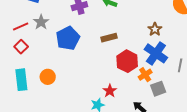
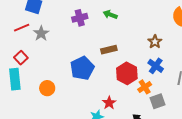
red line: (21, 26) -> (22, 28), moved
blue pentagon: (68, 38) -> (82, 68), moved
blue cross: (156, 53) -> (156, 66), size x0.7
cyan rectangle: (21, 80) -> (15, 79), moved

